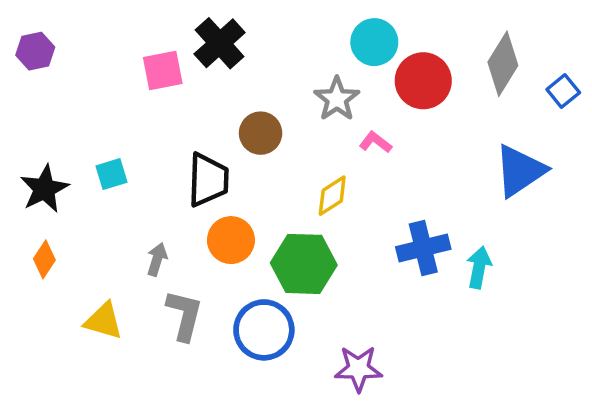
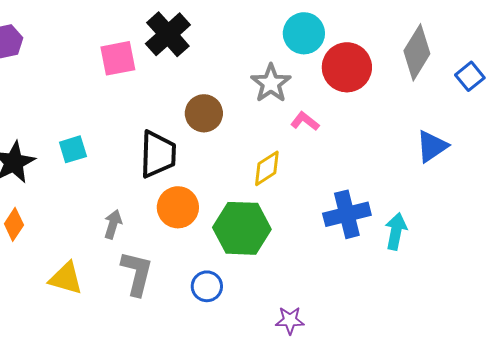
blue triangle: (520, 171) -> (432, 146), size x0.7
blue circle: (264, 330) -> (207, 286), size x0.6
purple star: (358, 369) -> (290, 320), size x0.7

